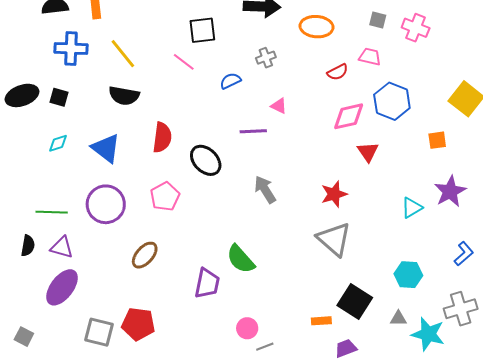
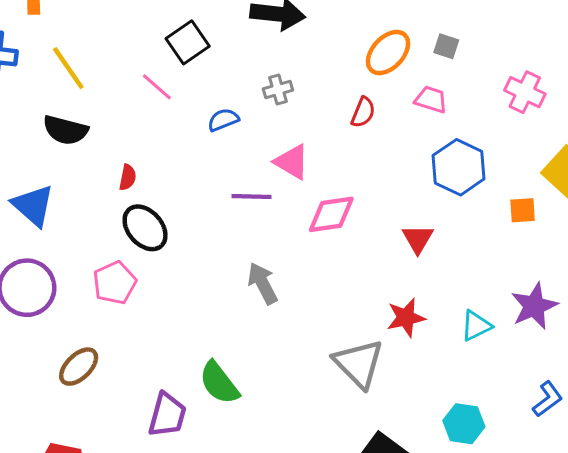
orange ellipse: (317, 27) -> (388, 53), moved, turned -56
pink cross: (416, 28) -> (525, 92), moved
black square: (202, 30) -> (188, 42), turned -32
red semicircle: (338, 72) -> (363, 112), moved, turned -45
pink triangle: (279, 106) -> (292, 162), size x1.5
pink diamond: (349, 116) -> (331, 214), moved
red semicircle: (162, 137) -> (128, 177), moved, size x0.6
orange square: (437, 140) -> (523, 210), moved
black ellipse: (206, 160) -> (145, 228), moved
red star: (334, 194) -> (406, 318), moved

